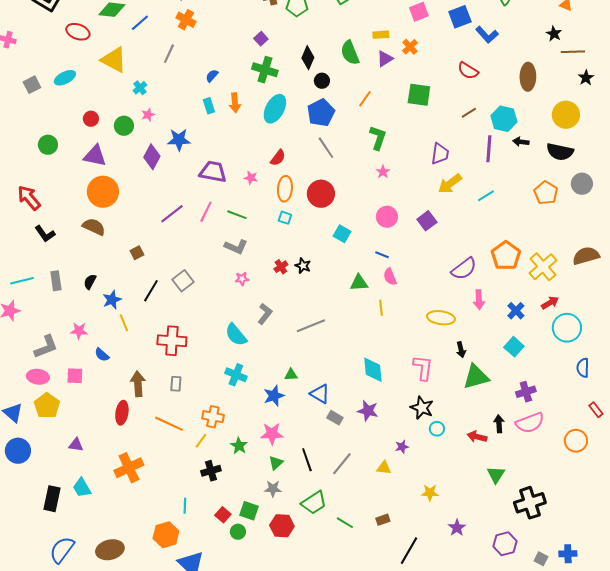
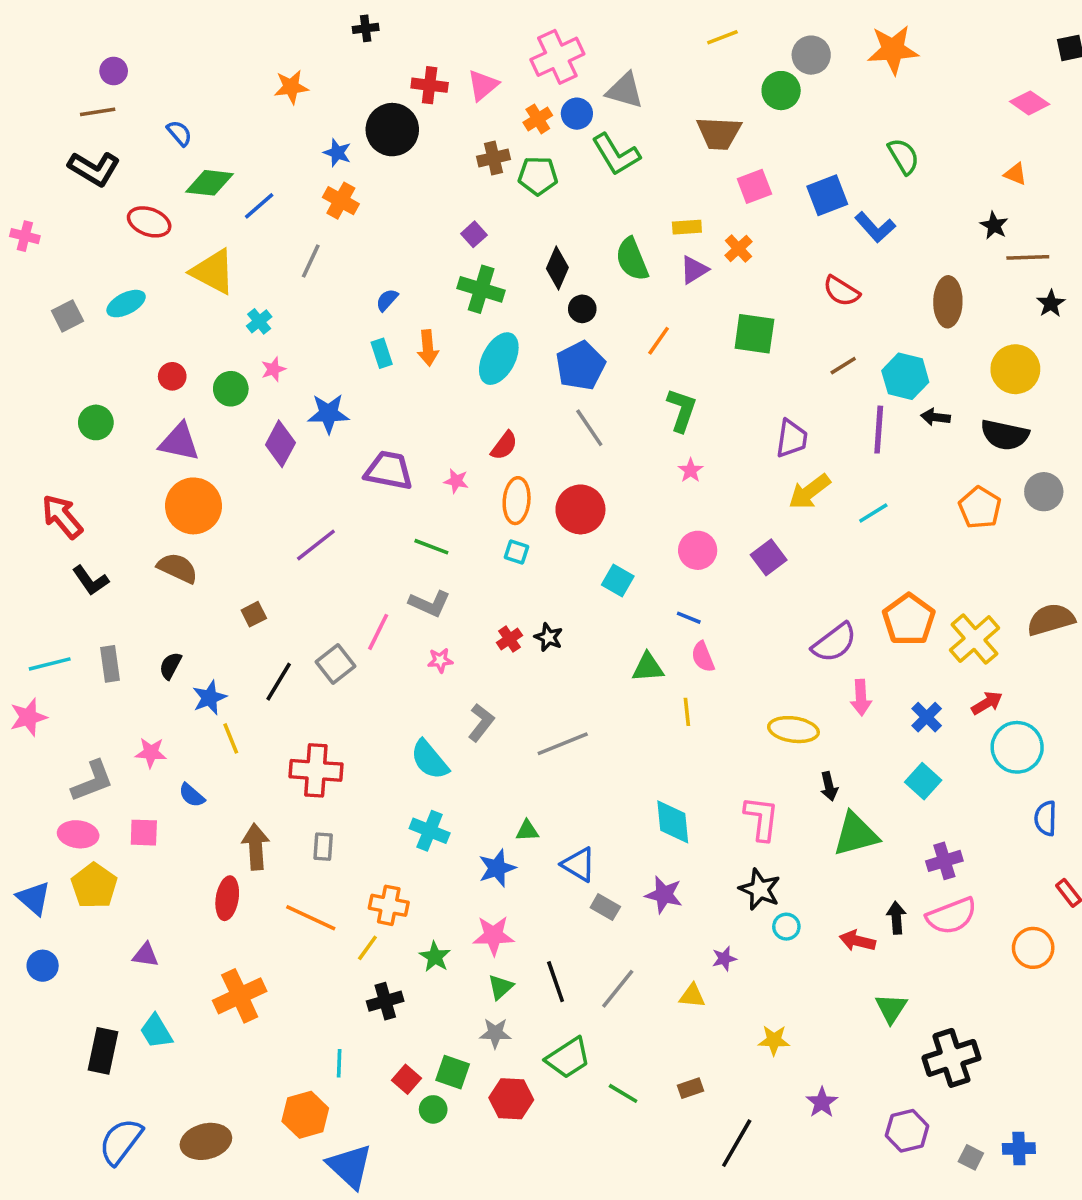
pink line: (206, 212) -> (378, 632), moved
blue circle: (18, 451) -> (43, 966), size x0.7

